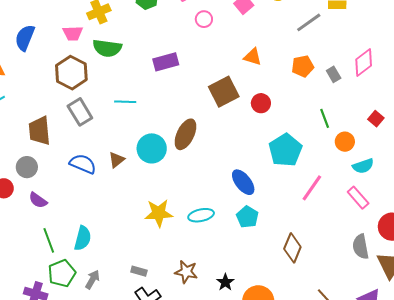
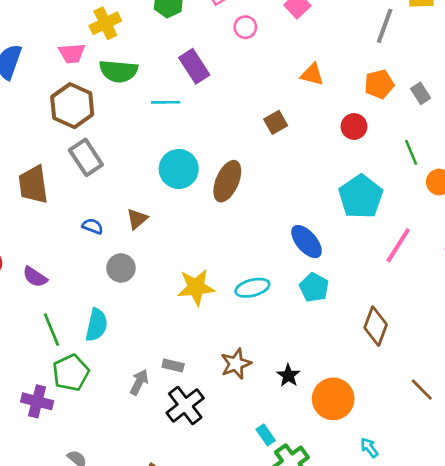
gray line: (309, 22) -> (385, 26), turned -32
purple rectangle: (166, 62) -> (194, 66), moved, turned 75
brown square: (224, 92) -> (276, 122), size x0.6
cyan line: (125, 102) -> (166, 102), moved
red circle: (261, 103) -> (354, 126), moved
cyan circle: (152, 148) -> (179, 169), moved
blue semicircle: (83, 164) -> (93, 226), size x0.6
gray circle: (27, 167) -> (121, 268), moved
brown star: (186, 272) -> (236, 364), turned -30
gray arrow: (93, 280) -> (139, 382), moved

